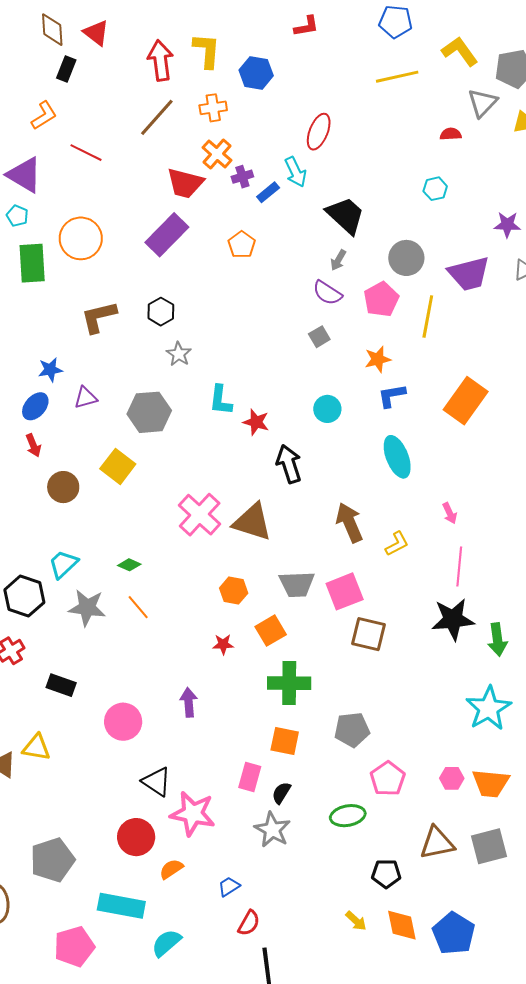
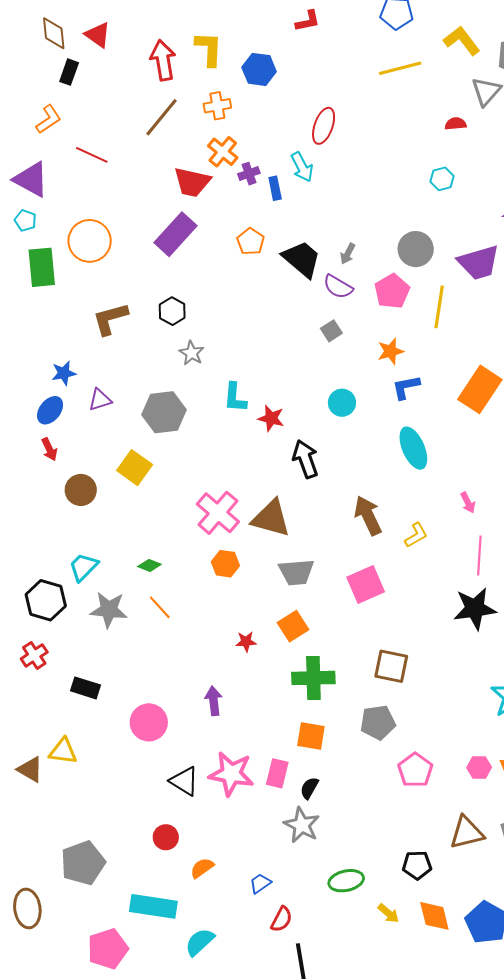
blue rectangle: (268, 192) -> (275, 188), turned -60
black trapezoid: (345, 215) -> (302, 259), moved
gray trapezoid: (297, 584) -> (296, 572), moved
orange hexagon: (234, 591) -> (225, 564), moved
brown square: (368, 634) -> (391, 666), moved
pink star: (193, 814) -> (231, 774), moved
green ellipse: (348, 816) -> (346, 881), moved
red circle: (136, 837) -> (166, 837), size x0.7

